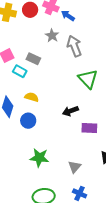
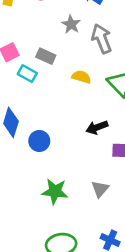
yellow semicircle: (32, 97) -> (81, 77), moved
gray triangle: (75, 167) -> (100, 189), moved

